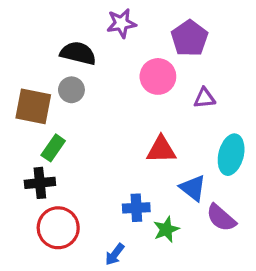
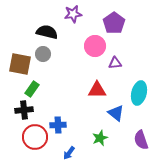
purple triangle: (204, 98) -> (115, 63), moved
blue cross: (136, 208) -> (58, 125), moved
purple semicircle: (221, 218) -> (141, 140), moved, turned 30

